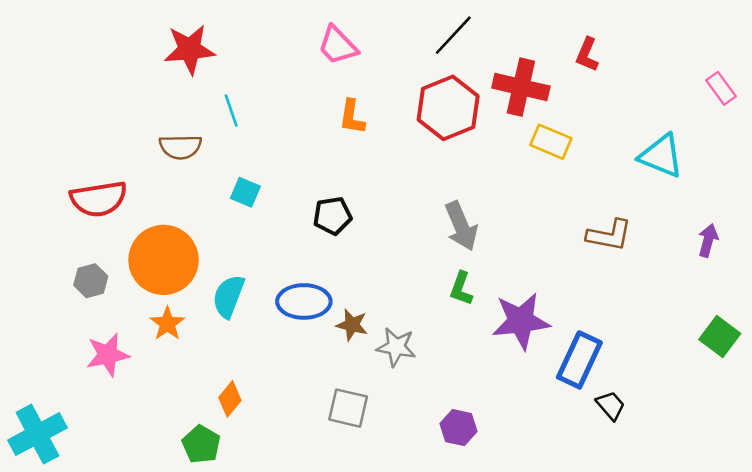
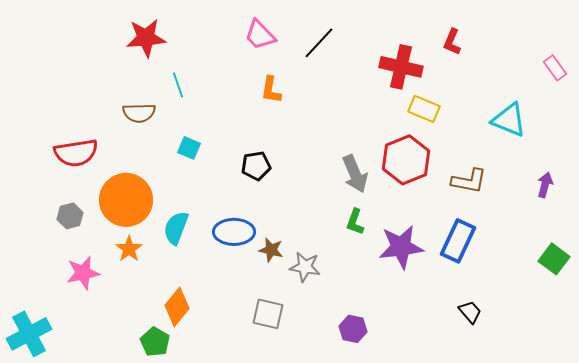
black line: (453, 35) -> (319, 43), moved
red hexagon: (448, 108) -> (406, 160), moved
blue rectangle: (579, 360) -> (458, 241), moved
orange diamond: (230, 399) -> (177, 307), size x1.4

